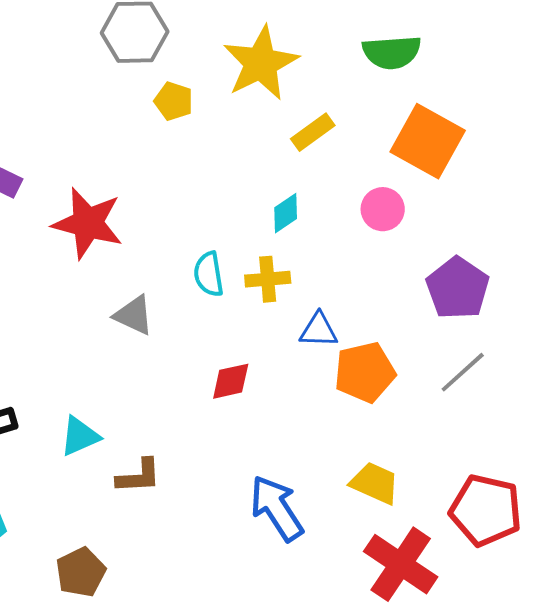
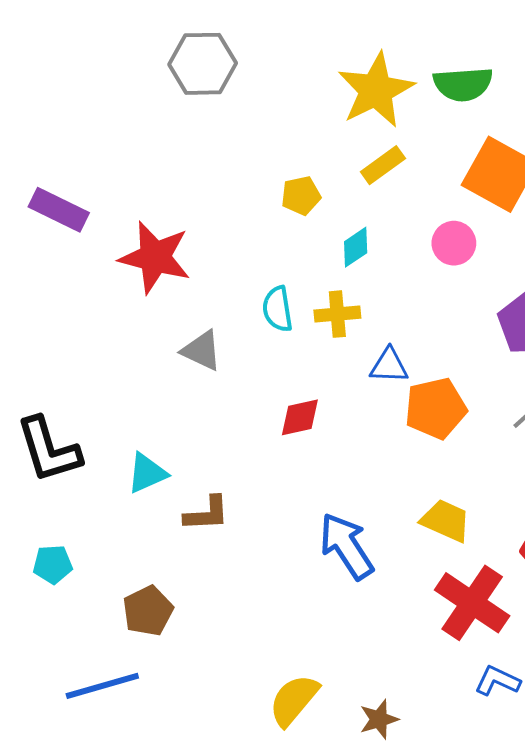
yellow star: (261, 63) -> (376, 90), moved
yellow pentagon: (174, 101) -> (301, 196), moved, turned -30

